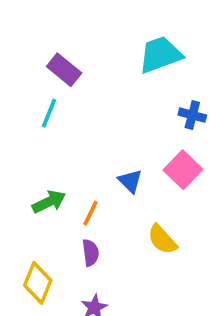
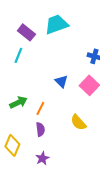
cyan trapezoid: (160, 55) -> (56, 24), moved
blue triangle: (130, 181) -> (61, 81), moved

